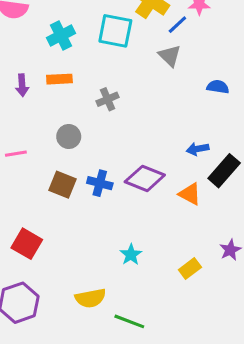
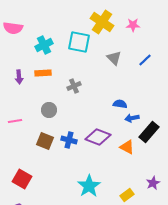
blue line: (177, 25) -> (145, 60), moved
blue semicircle: (218, 87) -> (120, 104), moved
cyan star: (131, 255) -> (89, 186), size x1.6

